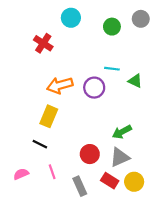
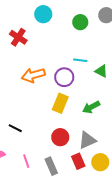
yellow rectangle: (49, 116) -> (60, 103), moved
green arrow: (122, 132) -> (91, 107), moved
pink line: (52, 172) -> (26, 161), moved
red rectangle: (110, 181) -> (78, 161), turned 35

